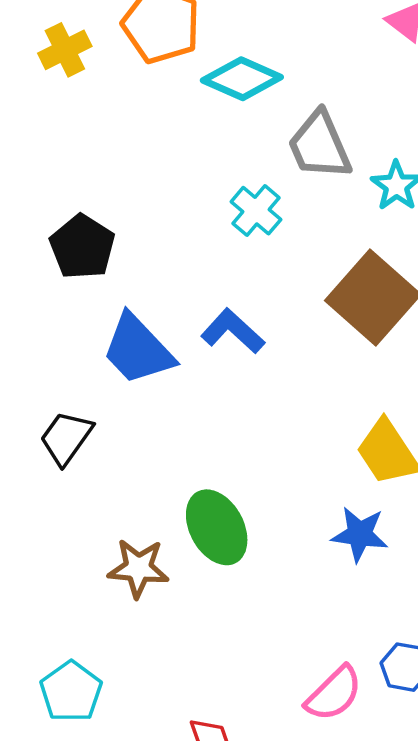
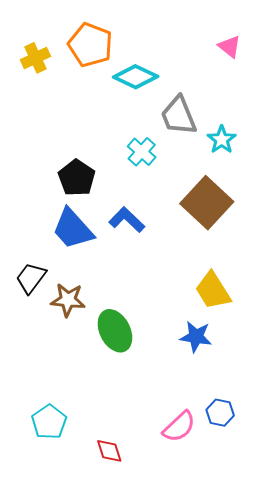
black pentagon: (82, 247) -> (77, 178), moved
brown star: (138, 568) -> (68, 300), moved
cyan pentagon: (71, 692) -> (49, 422), moved

